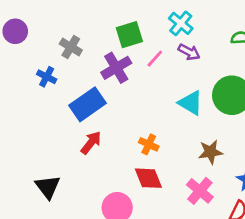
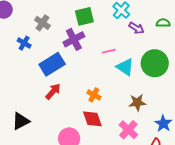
purple arrow: (189, 52) -> (136, 28), moved
pink line: (155, 59) -> (109, 51), moved, turned 32
black triangle: (48, 187) -> (21, 121), turned 36

